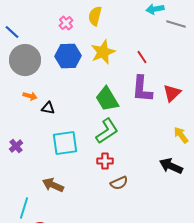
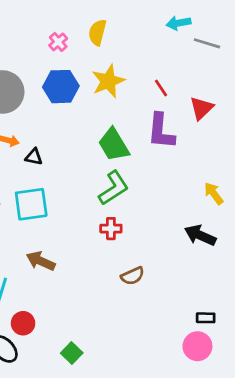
red triangle: (172, 93) -> (202, 108), moved
cyan square: (65, 143) -> (31, 204), moved
brown semicircle: (119, 183) -> (133, 276), moved

